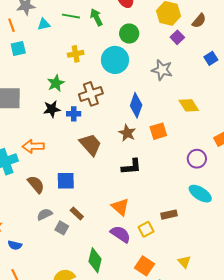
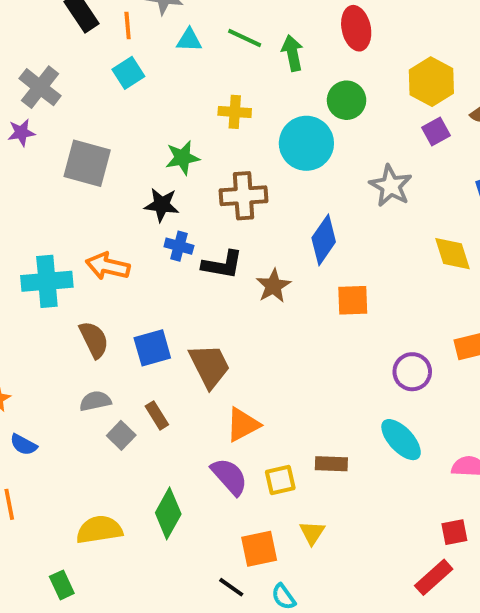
cyan square: (18, 48) -> (128, 73), turned -35
yellow diamond: (189, 105) -> (452, 254), moved
blue cross: (74, 114) -> (179, 246), moved
brown star: (127, 133) -> (273, 286), moved
brown trapezoid: (91, 145) -> (210, 366), moved
black L-shape: (131, 167) -> (222, 265), moved
blue square: (66, 181) -> (152, 348), turned -30
orange triangle: (120, 207) -> (243, 425), turned 36
yellow triangle: (184, 262) -> (312, 533), moved
orange square: (144, 266) -> (259, 549), turned 30

